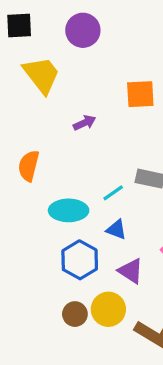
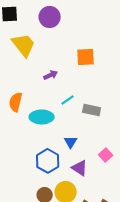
cyan line: (113, 193) -> (68, 100), moved
cyan ellipse: (69, 210) -> (42, 117), moved
blue triangle: (116, 230) -> (71, 142), turned 40

